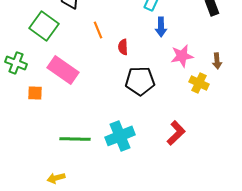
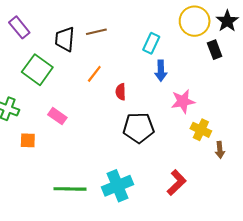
orange line: (98, 30) -> (94, 74), turned 60
brown arrow: (217, 61) -> (220, 150), moved
pink rectangle: (63, 70) -> (57, 116), size x0.6

